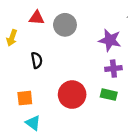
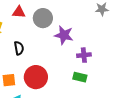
purple star: (110, 40) -> (64, 35), moved
red circle: (72, 95) -> (36, 77), moved

